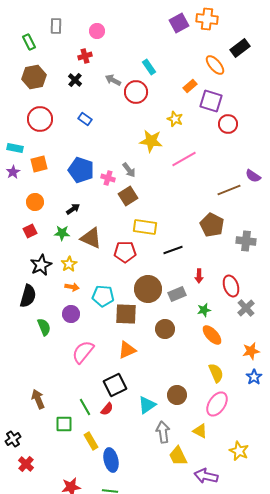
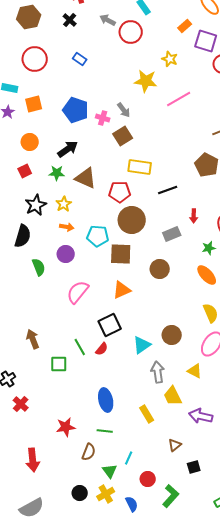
black arrow: (73, 209) -> (68, 149), size x1.5
brown circle: (148, 289) -> (132, 220), moved
green star: (204, 310) -> (209, 248), moved
yellow rectangle: (91, 441) -> (147, 414), moved

